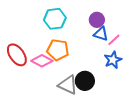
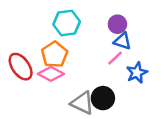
pink line: (114, 40) -> (115, 58), moved
orange pentagon: (58, 50) -> (54, 54), moved, turned 30

